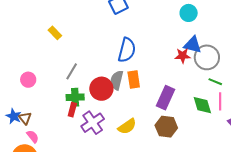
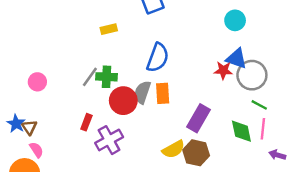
yellow rectangle: (55, 33) -> (109, 29), moved, turned -64
green cross: (75, 97) -> (107, 77), moved
yellow semicircle: (127, 126) -> (174, 149), moved

